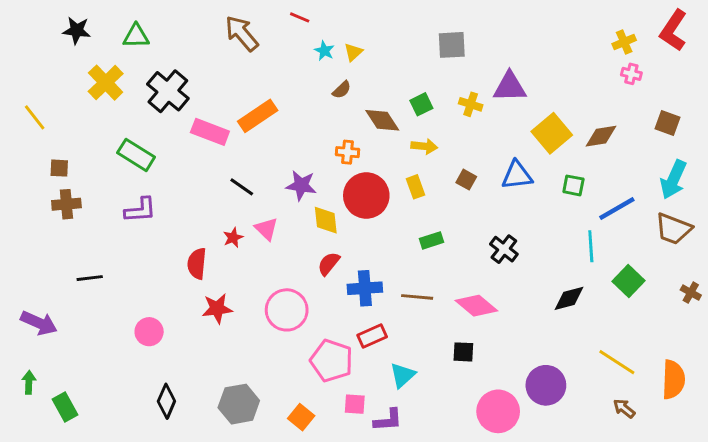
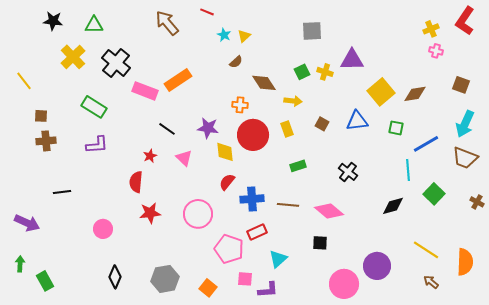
green square: (421, 104) -> (302, 72), moved
red star: (233, 238) -> (150, 156), moved

